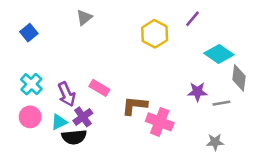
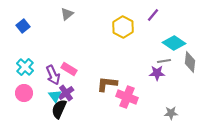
pink rectangle: (99, 88) -> (69, 69), moved
gray line: (221, 103) -> (164, 61), moved
cyan triangle: (59, 122) -> (55, 96), moved, turned -40
black semicircle: (74, 137) -> (59, 109), turned 120

